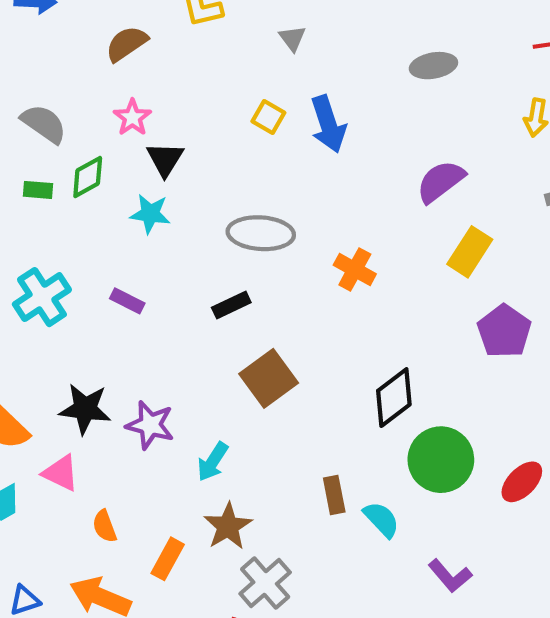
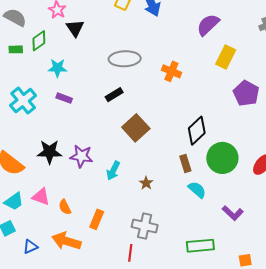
cyan star: (150, 214) -> (58, 68), moved
pink triangle: (61, 473) -> (41, 197), moved
brown rectangle: (334, 495) -> (185, 164), moved
brown star: (228, 526) -> (146, 183), moved, size x0.6
gray cross: (265, 583) -> (145, 226), turned -30

